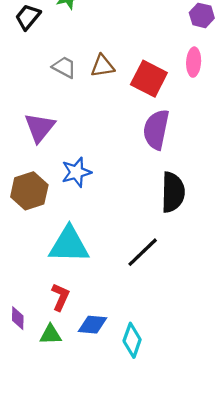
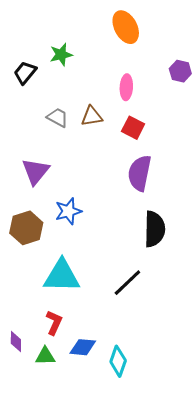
pink ellipse: (194, 62) -> (126, 87), moved
red square: (149, 79) -> (133, 128), size x0.7

